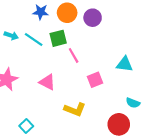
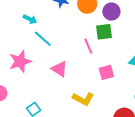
green square: (58, 38) -> (104, 32), moved
cyan line: (34, 39) -> (43, 39), moved

